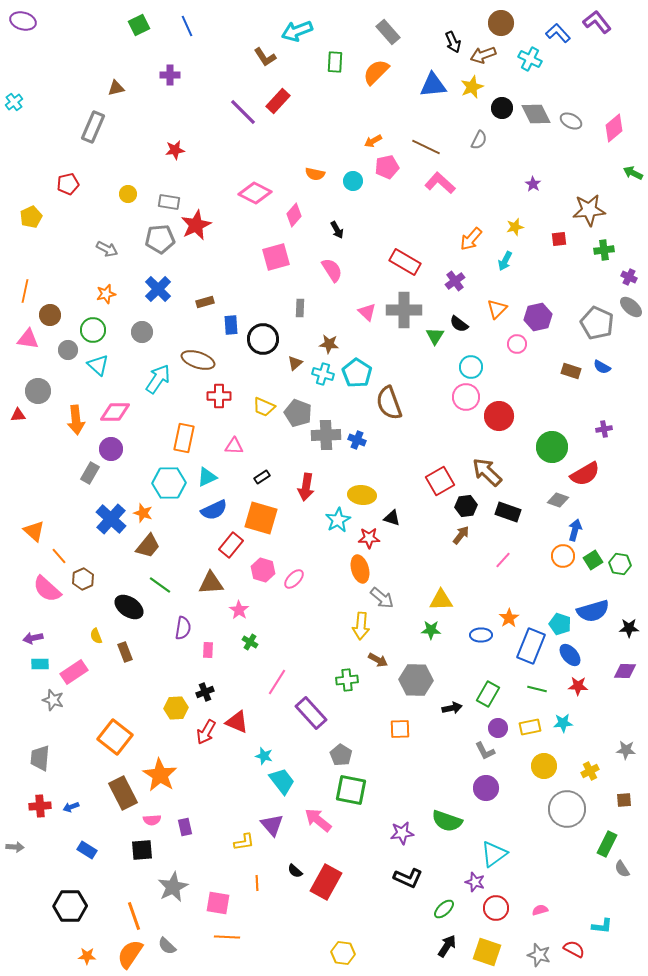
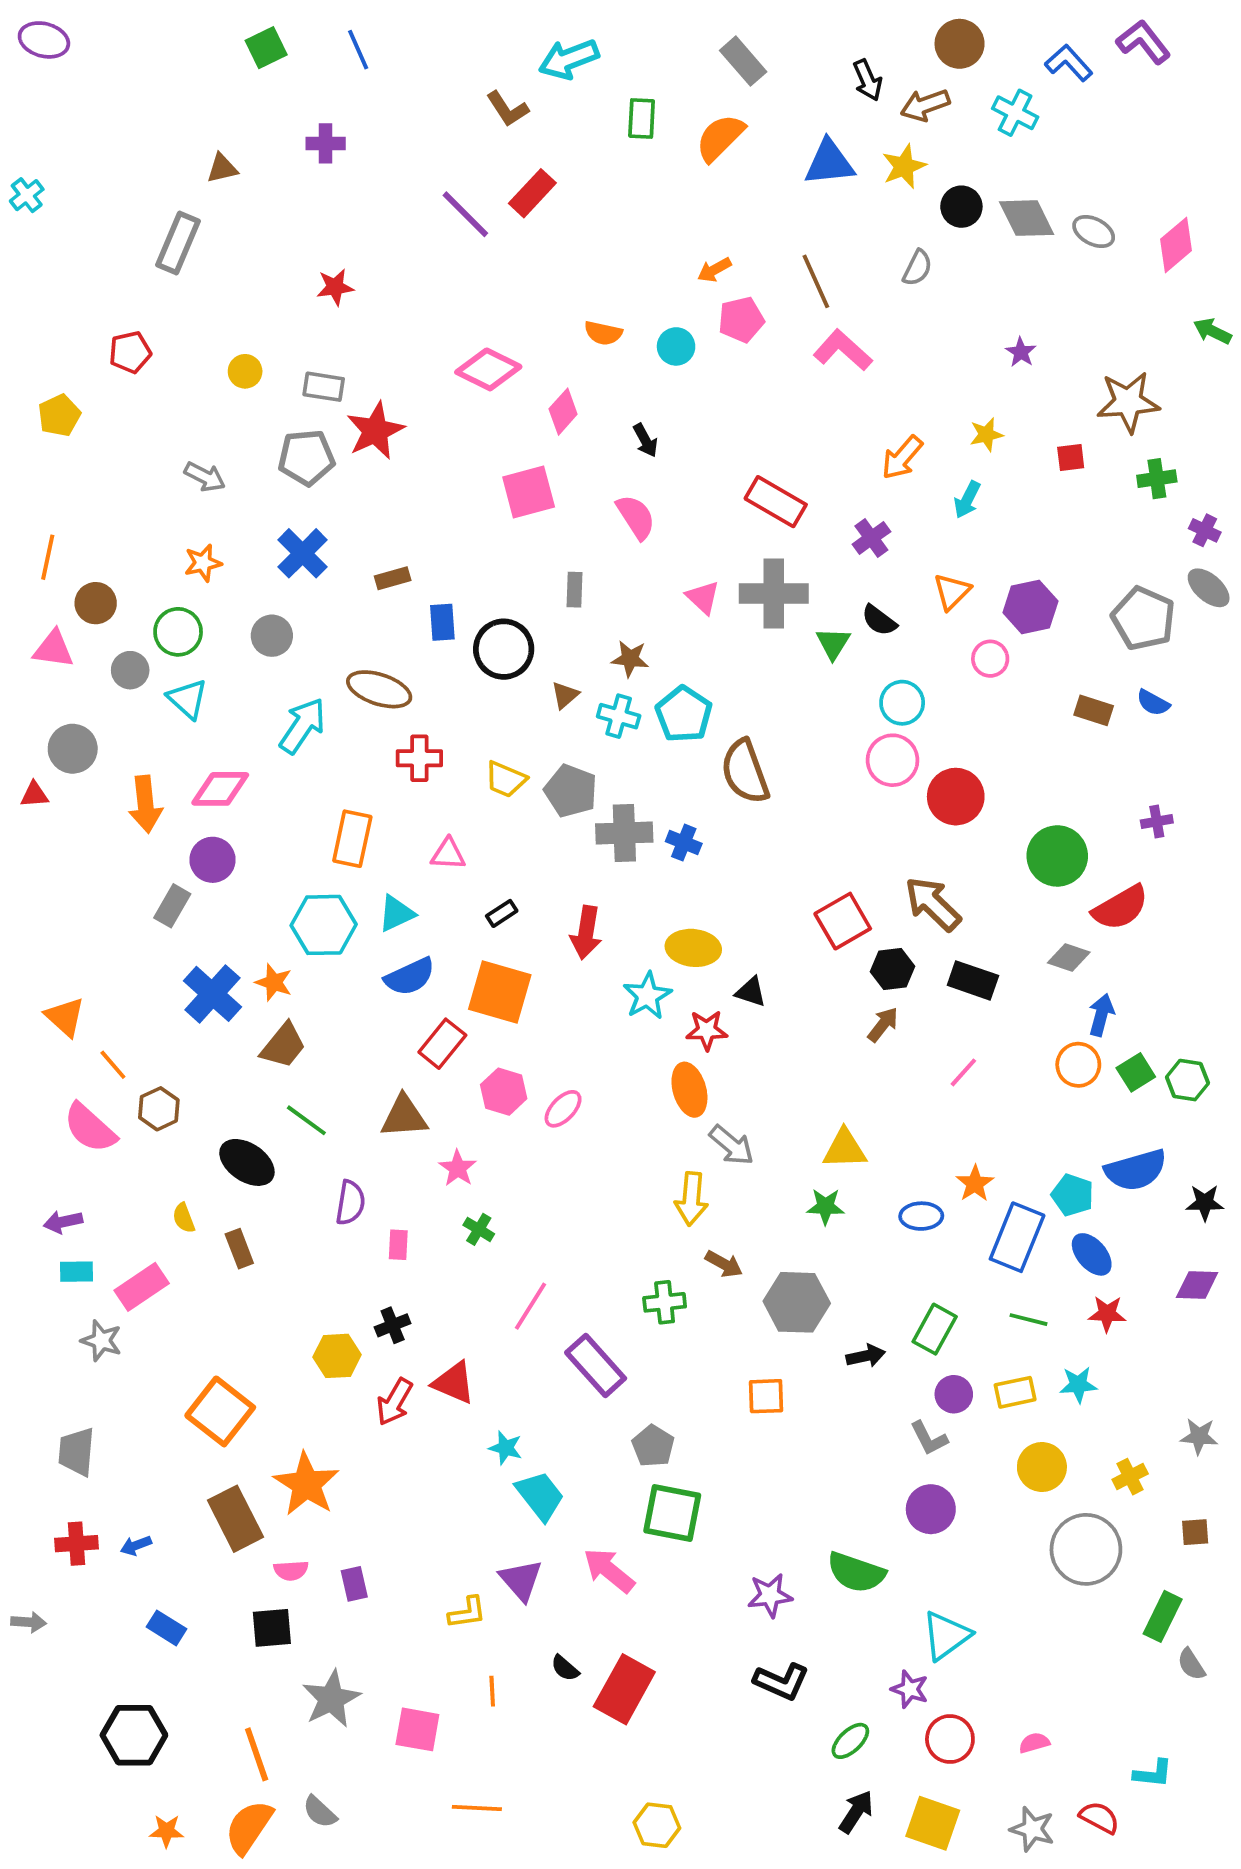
brown line: (426, 147) -> (816, 281), turned 40
orange line: (227, 937) -> (477, 1808), moved

